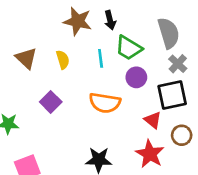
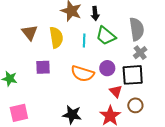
yellow semicircle: (63, 60) -> (56, 37), size x1.5
purple circle: (136, 77) -> (107, 68), moved
purple square: (51, 102) -> (43, 67), turned 35

